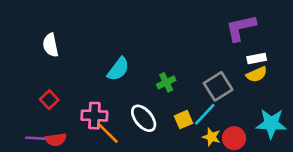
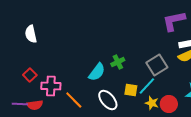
cyan semicircle: (118, 69) -> (97, 72), moved
pink cross: (94, 116) -> (51, 86), moved
white ellipse: (144, 118) -> (108, 100), moved
yellow square: (183, 120) -> (131, 90), turned 32

